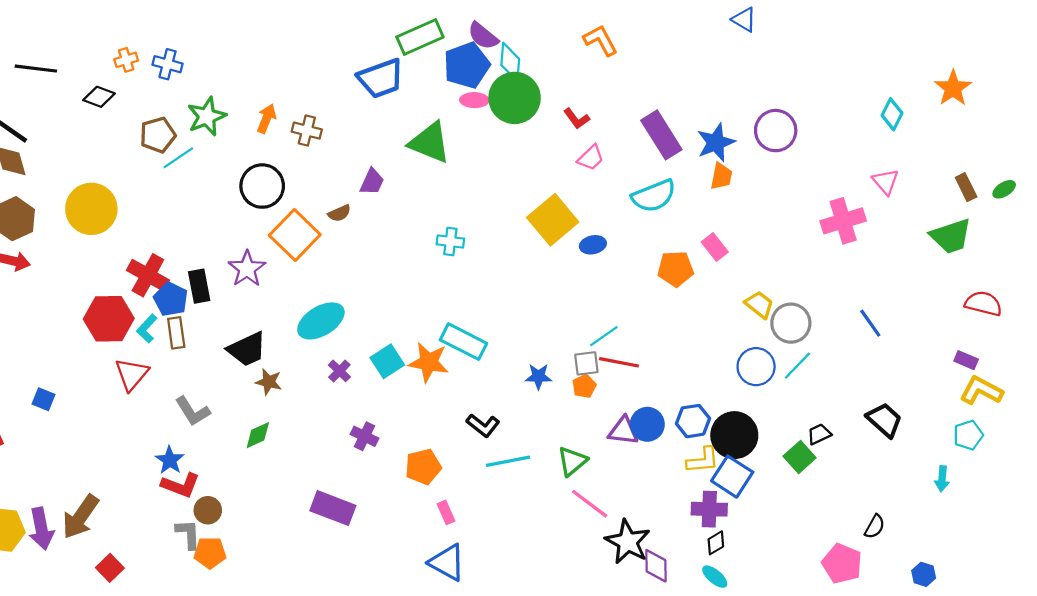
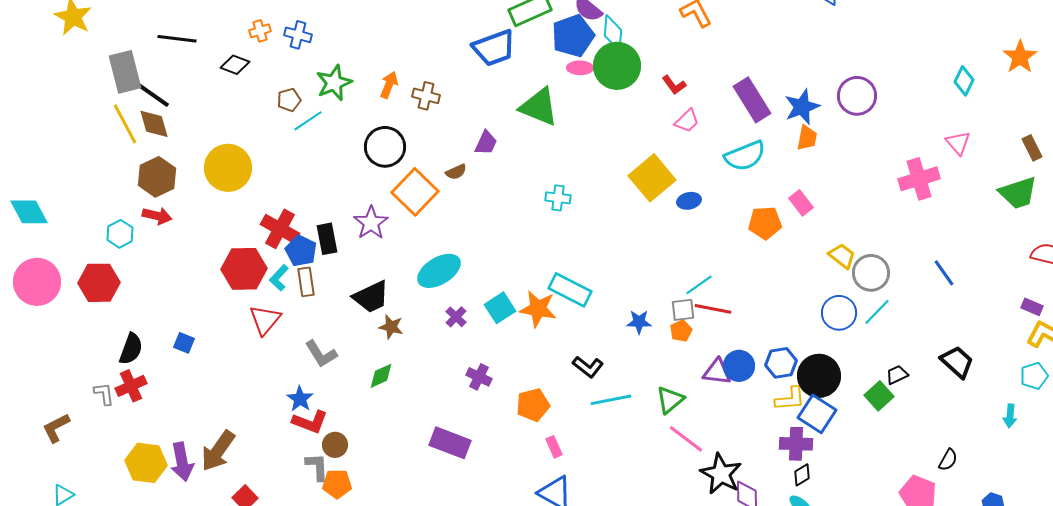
brown pentagon: (158, 135) -> (289, 100), size x0.7

